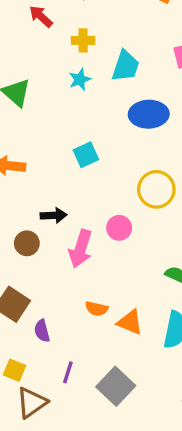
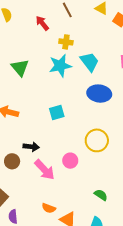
cyan trapezoid: (125, 66) -> (90, 62), turned -65
cyan star: (80, 79) -> (60, 66), size x1.6
pink arrow: (80, 249) -> (45, 170), turned -70

